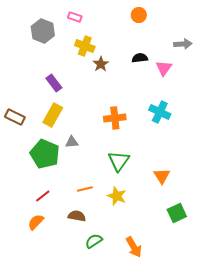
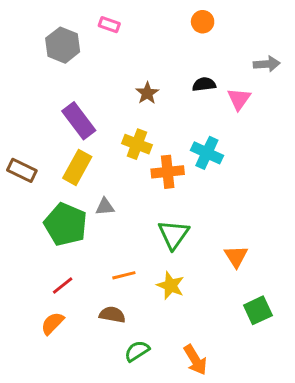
yellow cross: (85, 46) -> (137, 144), moved
purple rectangle: (54, 83) -> (79, 121), size x1.4
cyan cross: (160, 112) -> (207, 153), moved

